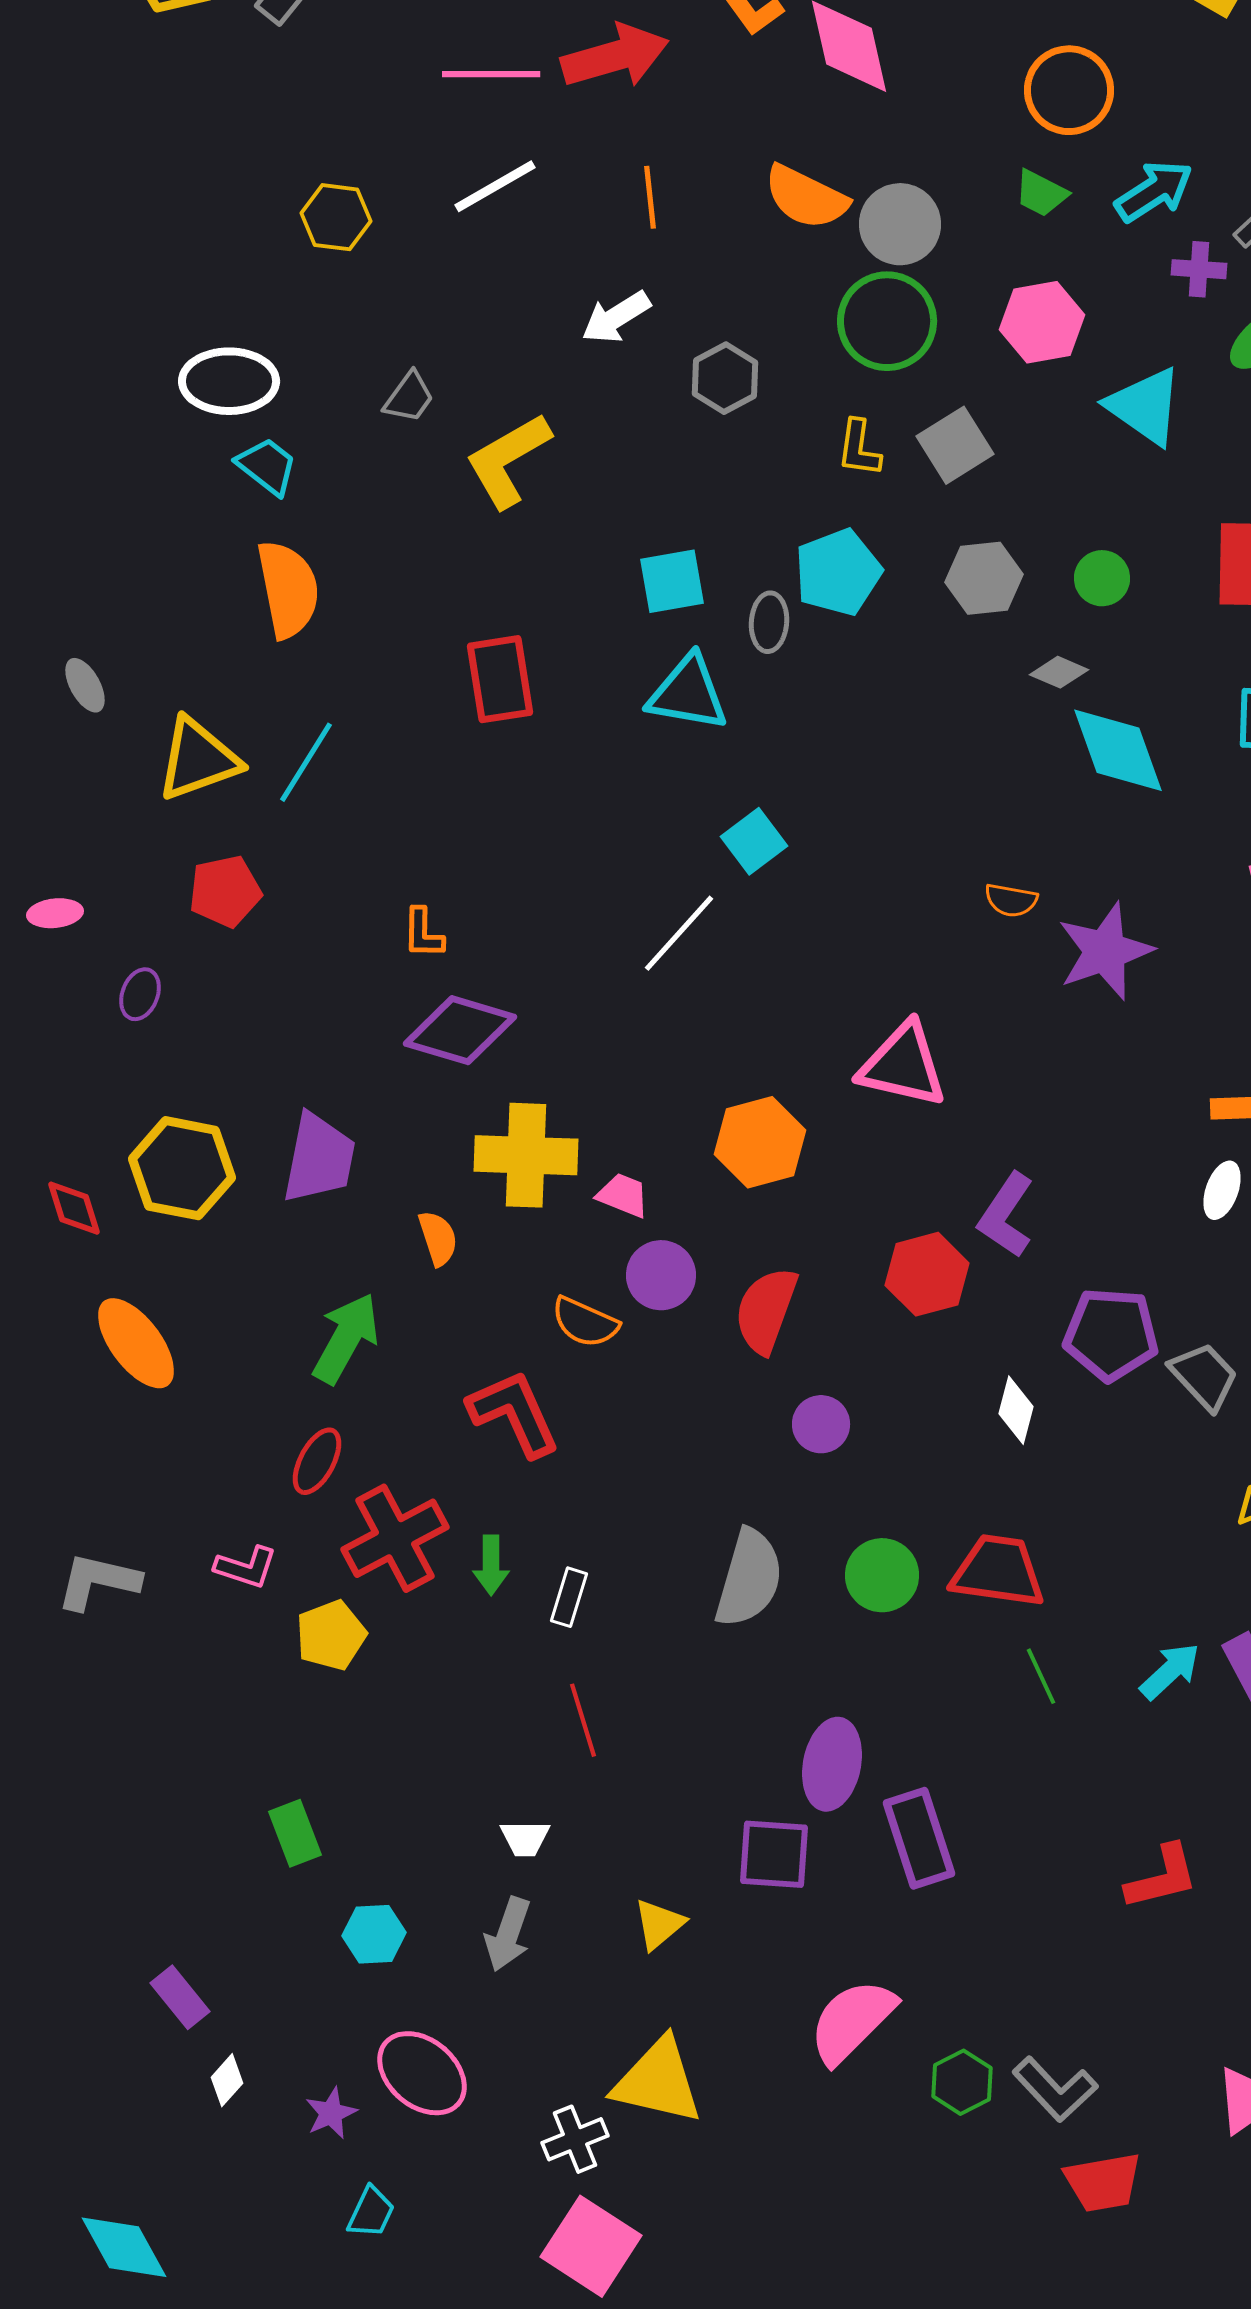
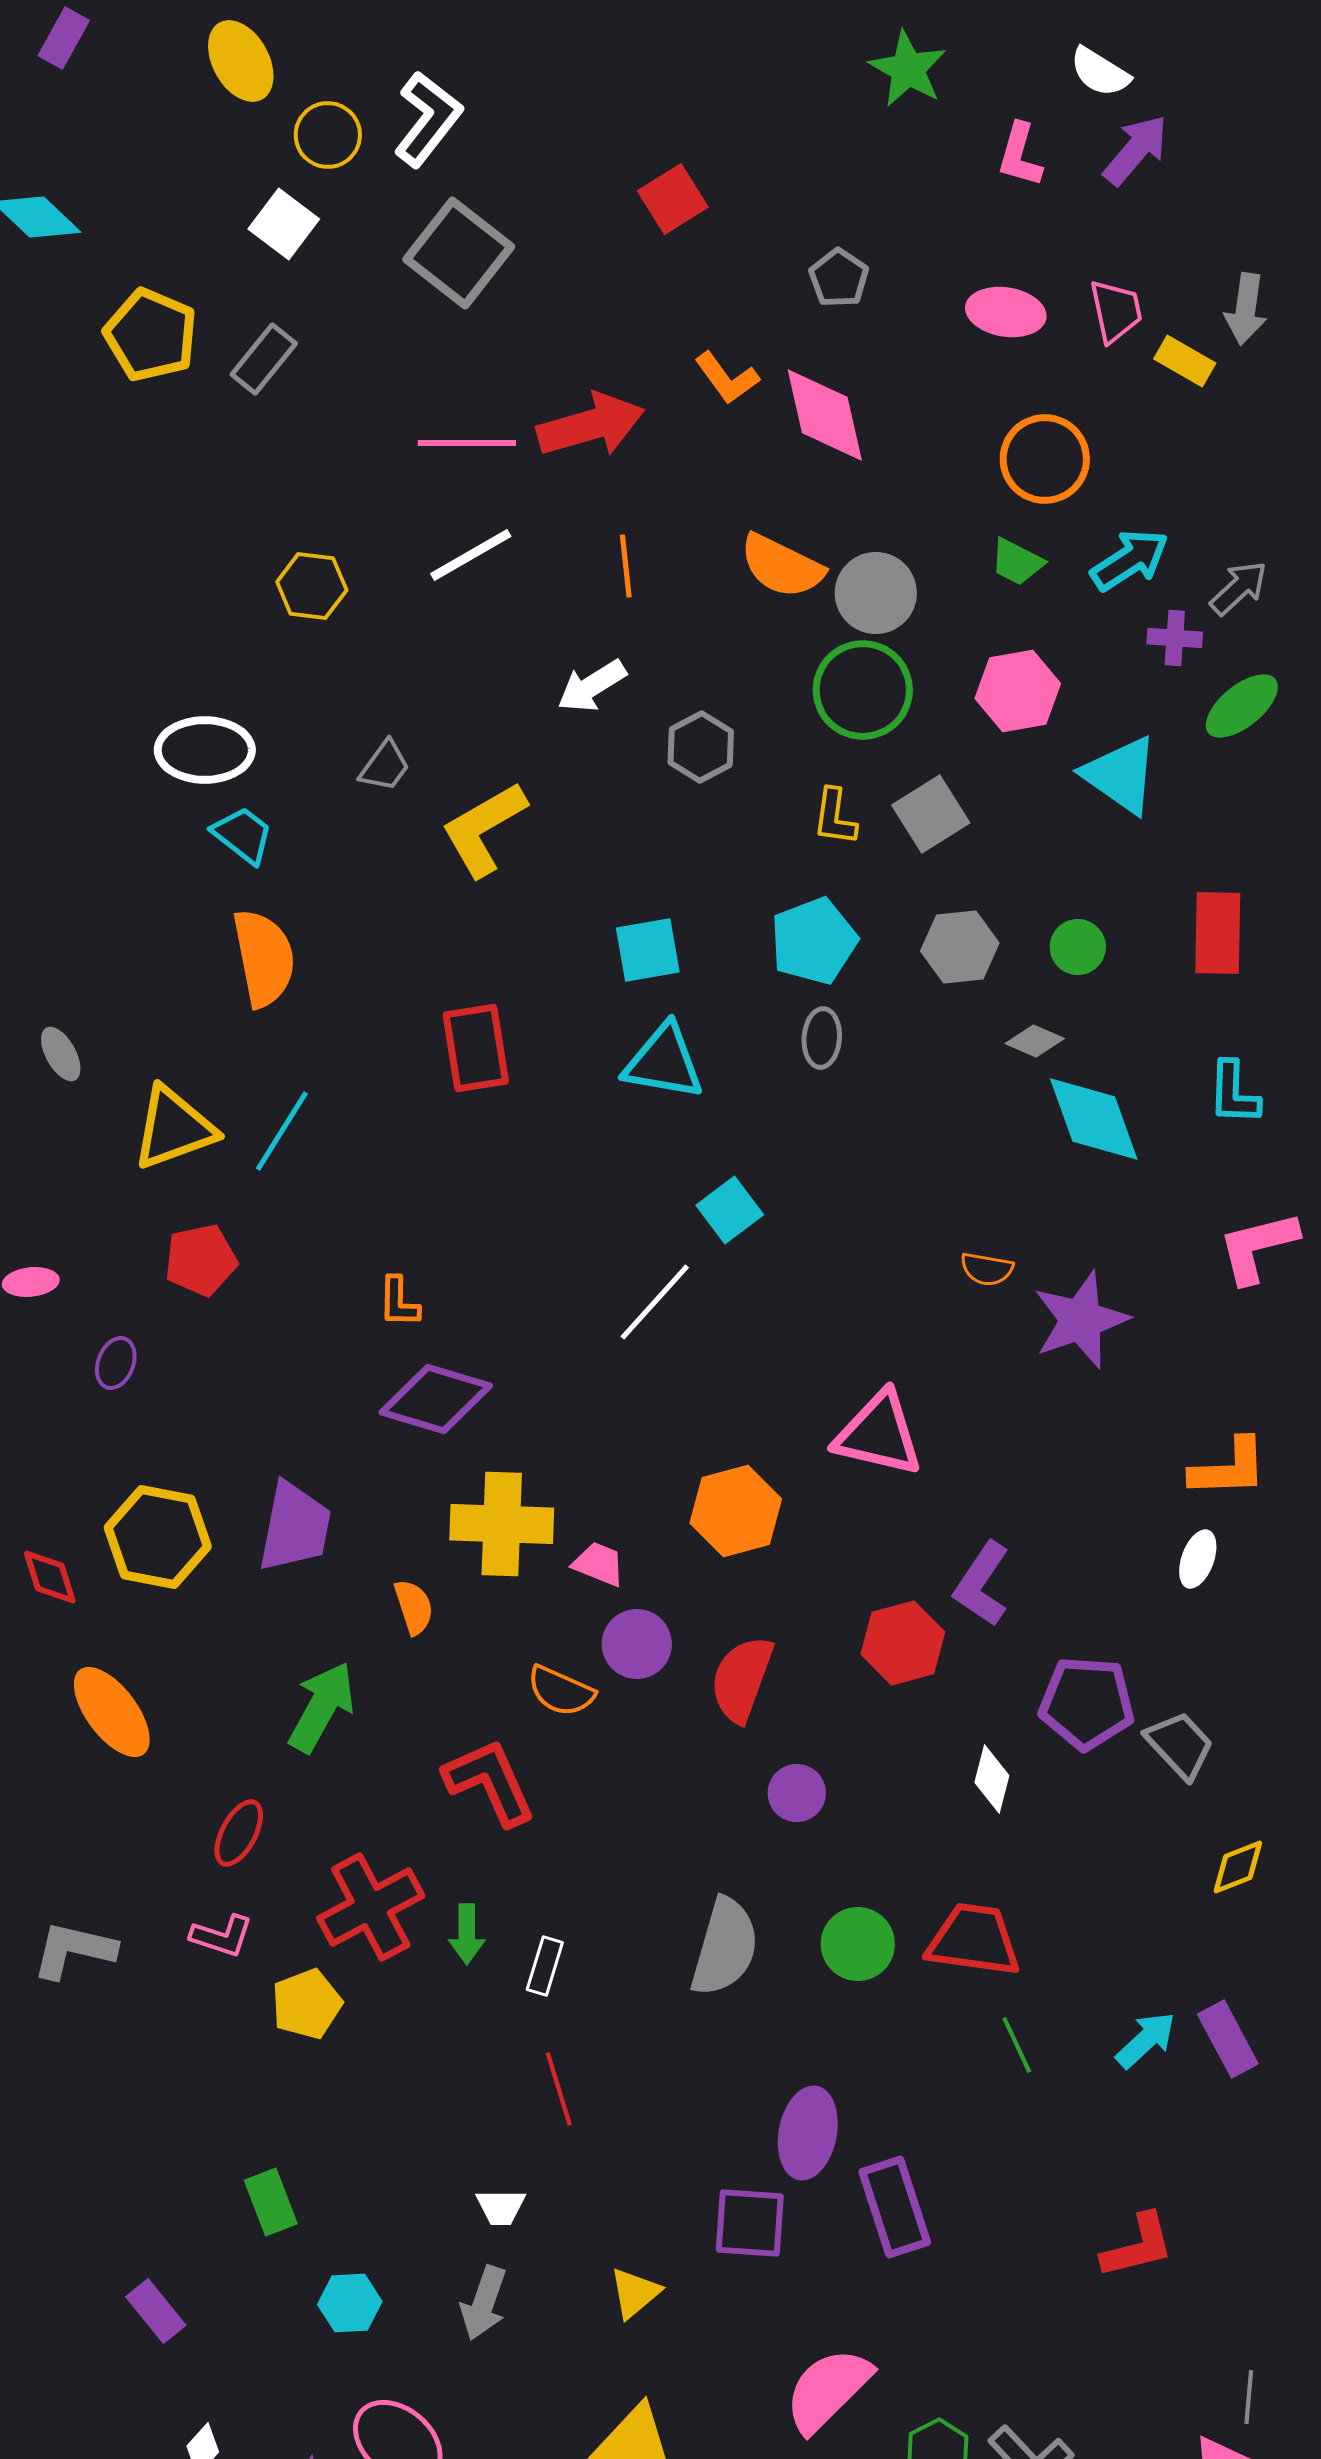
gray ellipse: (769, 622) -> (822, 1038), moved
red ellipse: (317, 1461) -> (239, 1833), moved
purple rectangle: (180, 1997) -> (156, 2311), moved

